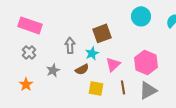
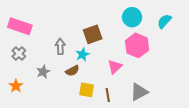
pink hexagon: (146, 62) -> (137, 45), moved
pink triangle: (113, 64) -> (115, 67), moved
brown line: (123, 87) -> (108, 95), moved

